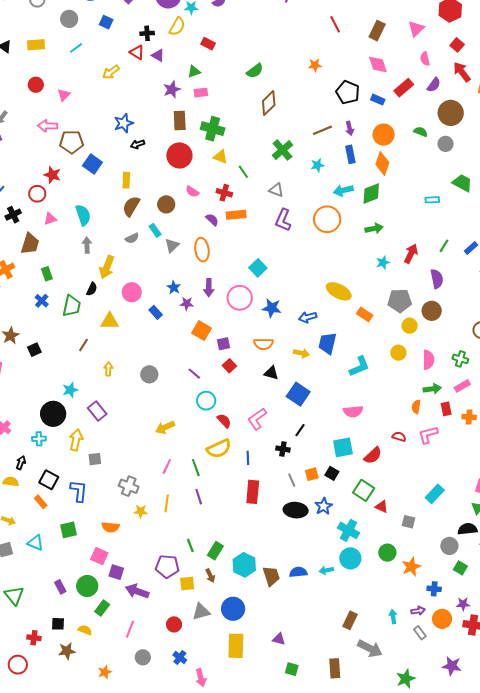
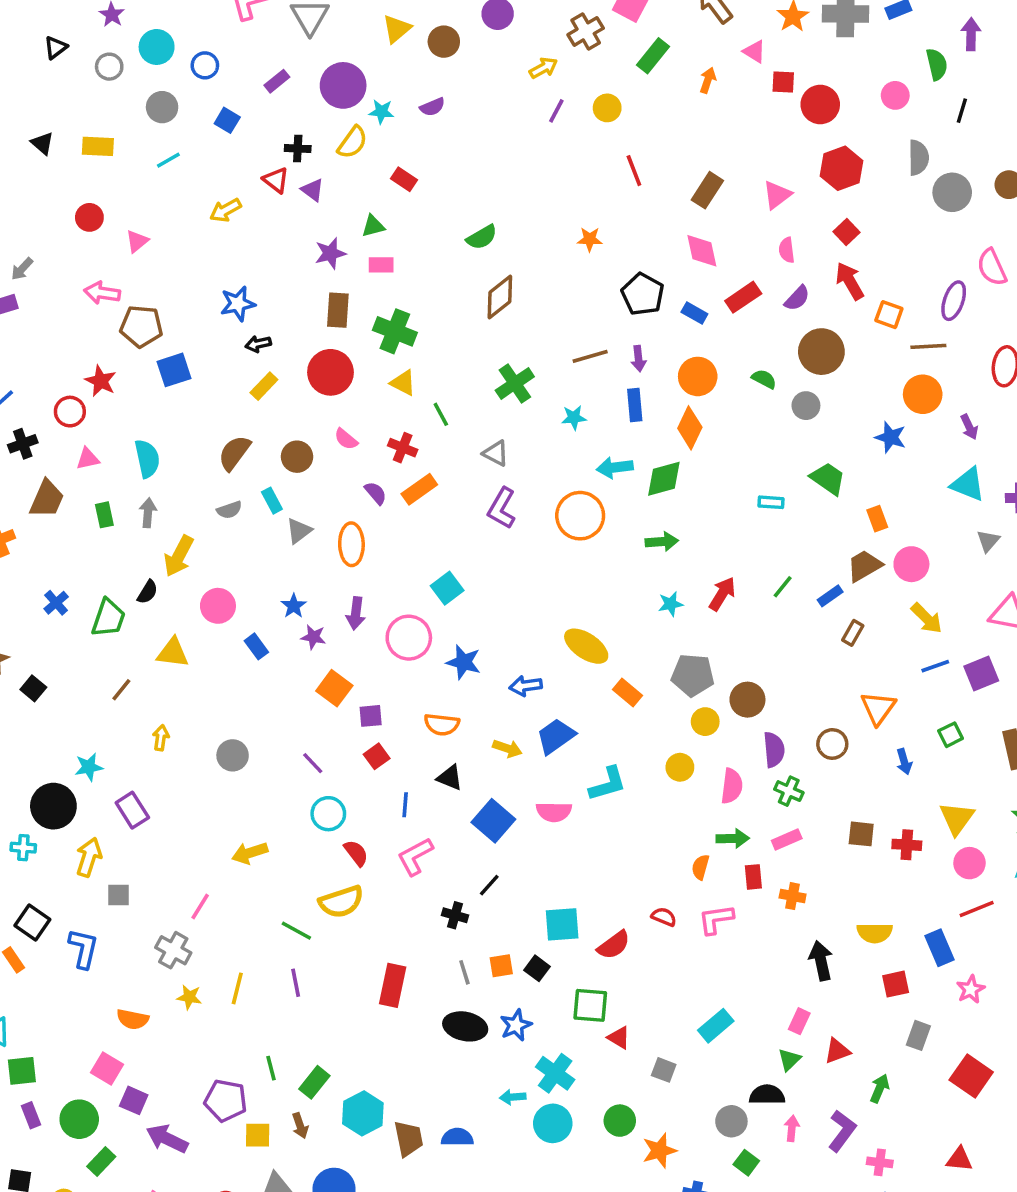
blue square: (92, 164) -> (174, 370), turned 30
yellow rectangle: (126, 180) -> (264, 386), moved, turned 35
orange rectangle: (236, 215) -> (419, 489), turned -36
green rectangle: (47, 274) -> (104, 515), moved
purple semicircle: (437, 279) -> (774, 750), moved
blue trapezoid: (327, 343) -> (556, 736), turned 35
black square: (34, 350) -> (33, 688), turned -32
pink semicircle: (353, 411) -> (554, 812), moved
blue line: (248, 458) -> (405, 805), moved
pink line: (167, 466) -> (200, 907), moved
green line: (196, 468) -> (296, 931), turned -48
green square: (364, 490) -> (590, 1005), turned -35
green square: (68, 530) -> (22, 1071), moved
cyan arrow: (326, 570) -> (513, 1097), moved

